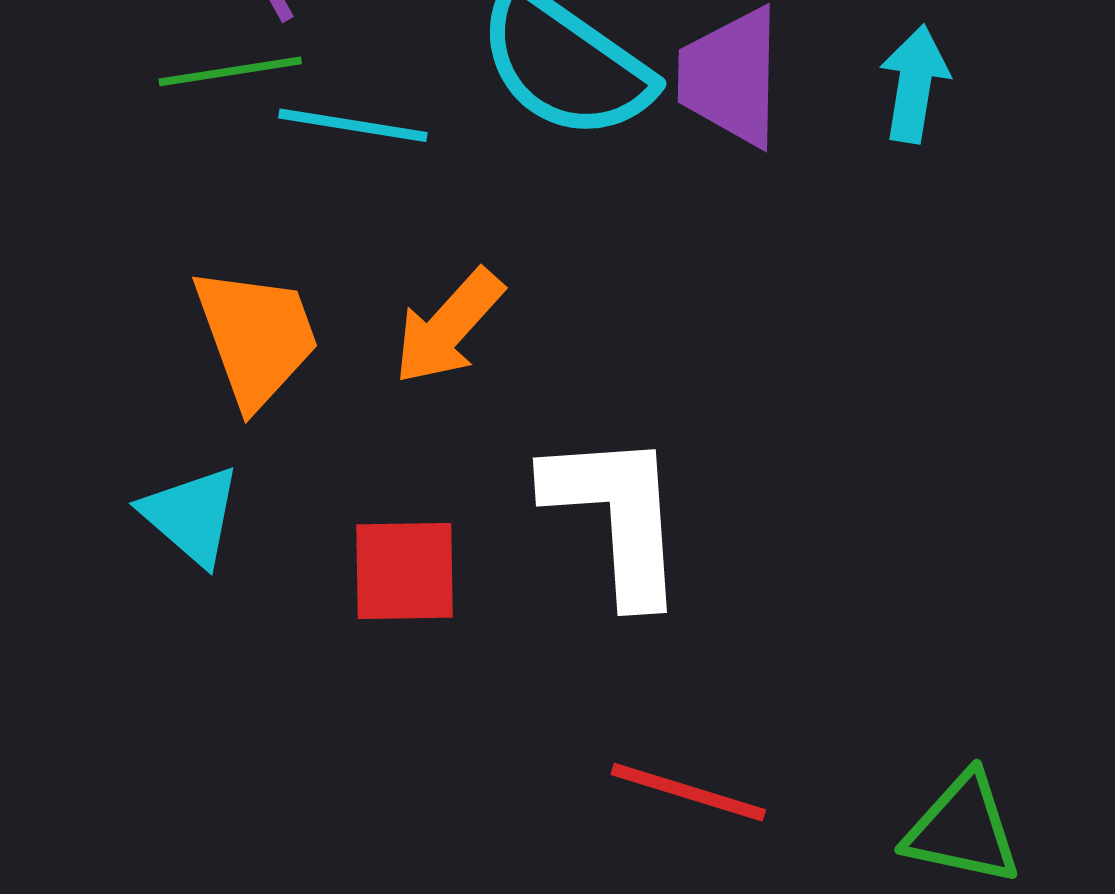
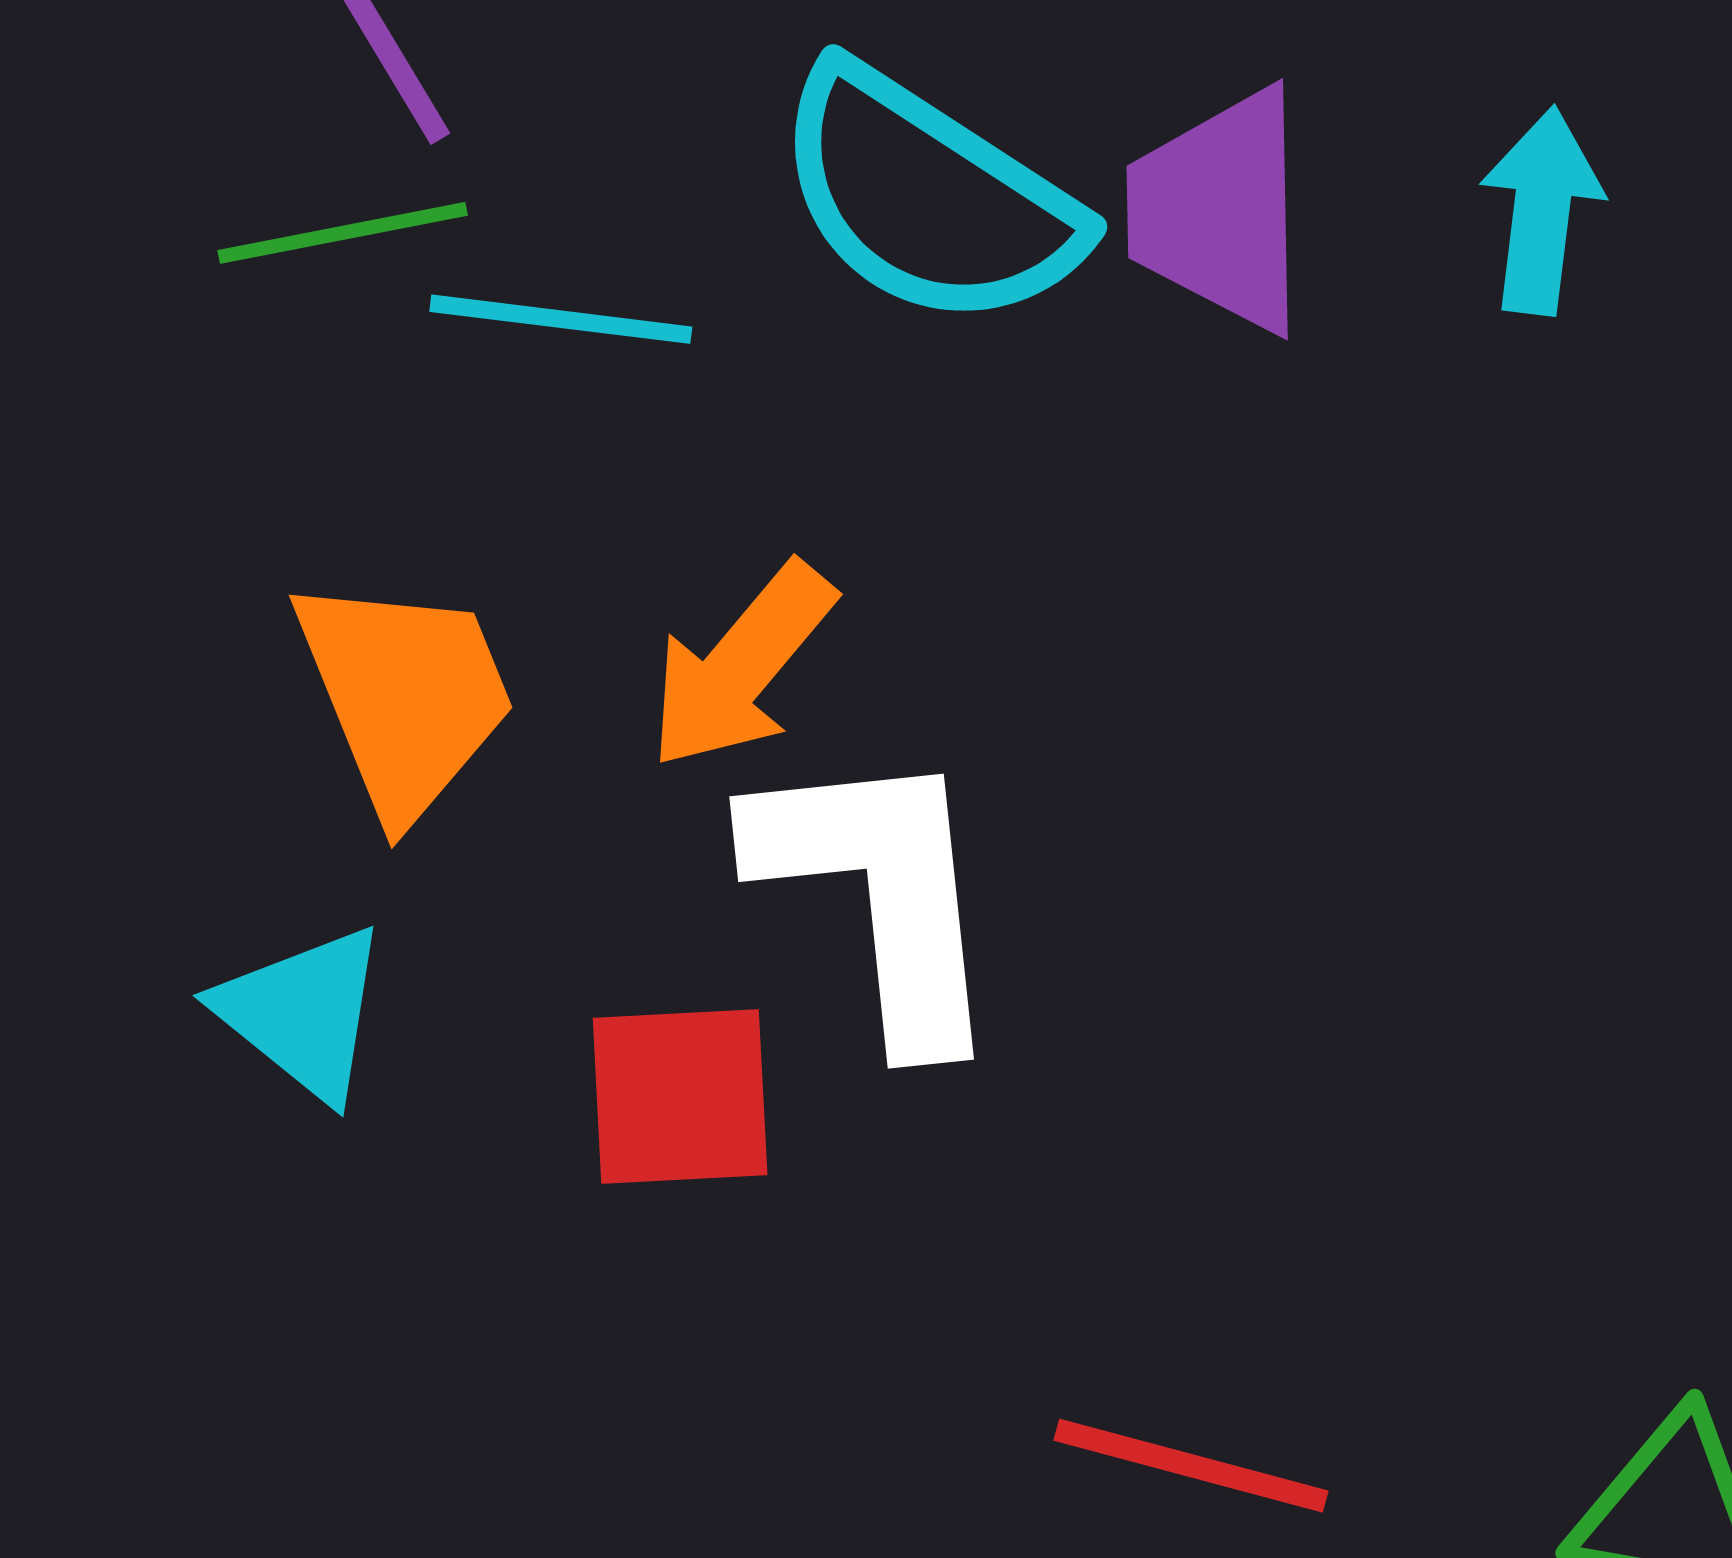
white L-shape: (616, 516) -> (879, 894), moved

